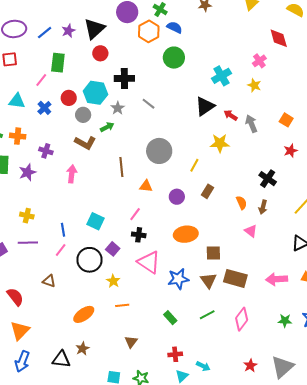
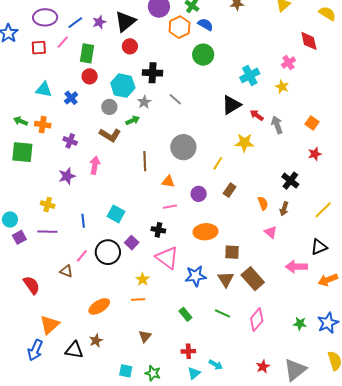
pink line: (41, 80) -> (63, 42), moved
red circle: (69, 98) -> (90, 76), moved
purple star: (27, 172) -> (67, 176), moved
pink line: (135, 214) -> (170, 207), moved, turned 40
pink line: (61, 250) -> (82, 256), moved
brown rectangle: (235, 278) -> (253, 279), turned 30
pink arrow: (277, 279) -> (296, 267), moved
yellow star: (113, 281) -> (143, 279), moved
green line: (207, 315) -> (223, 313), turned 49
orange triangle: (20, 330) -> (50, 325), moved

